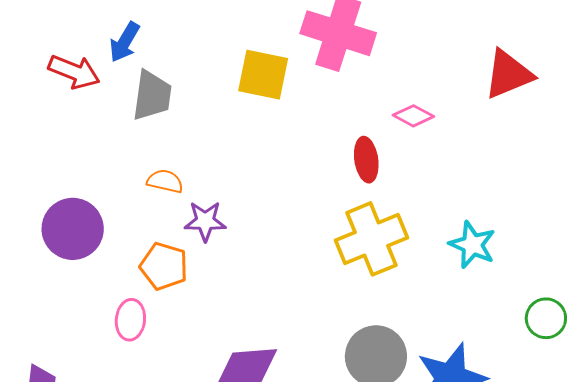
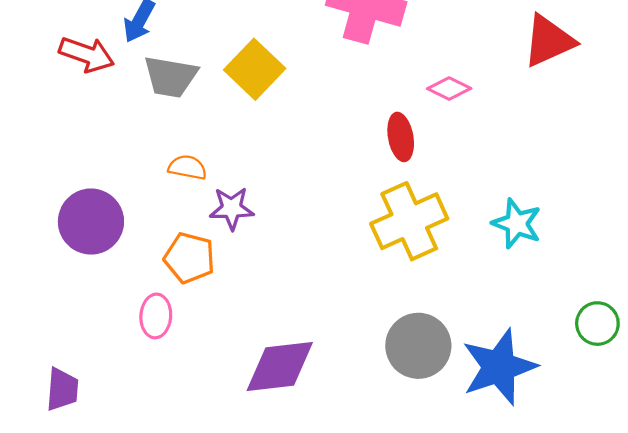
yellow square: (263, 75) -> (255, 69), moved, turned 34
gray trapezoid: (152, 95) -> (170, 77), turned 94
green circle: (546, 318) -> (597, 324), moved

